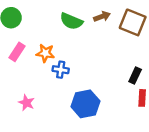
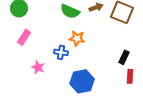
orange star: (45, 53) -> (77, 38), moved
pink star: (26, 103) -> (38, 67), moved

